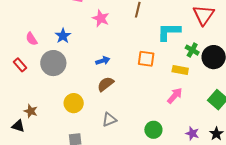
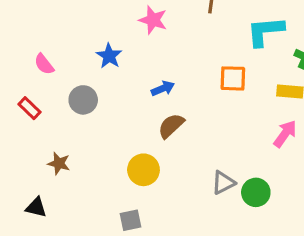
blue star: (63, 36) -> (109, 56), moved
gray circle: (53, 63) -> (83, 100), size x0.7
yellow circle: (74, 103) -> (143, 170), moved
brown star: (31, 111) -> (59, 163), moved
gray triangle: (109, 120) -> (223, 183), moved

